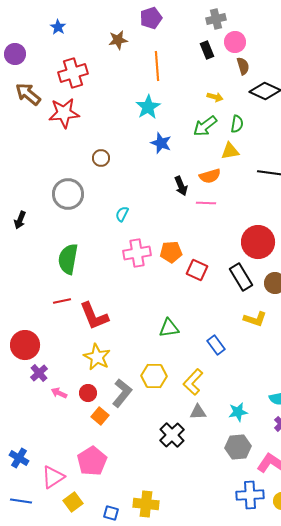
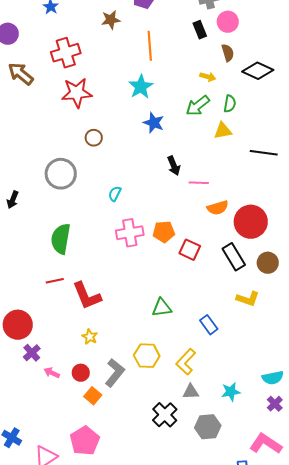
brown semicircle: (243, 66) -> (228, 53), moved
red star: (64, 113) -> (77, 93), moved
orange semicircle: (210, 176) -> (218, 208), moved
yellow star: (97, 357) -> (90, 337), size x0.6
gray hexagon: (238, 447) -> (208, 427), moved

